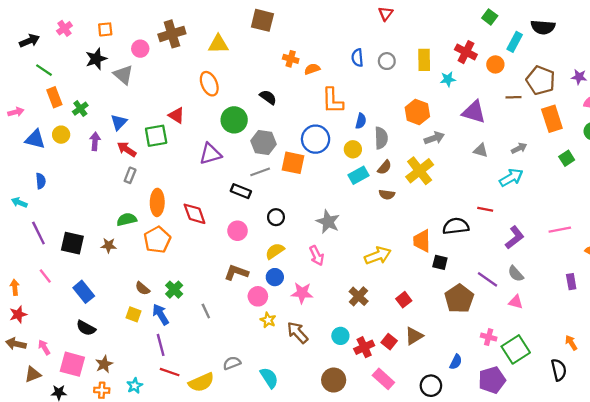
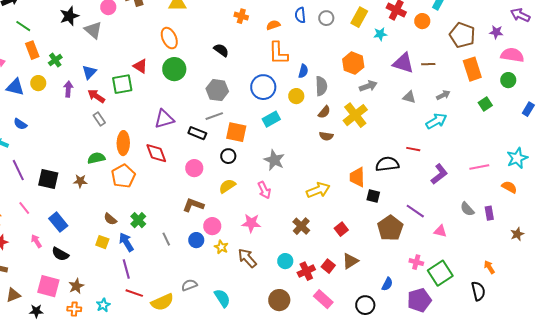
yellow rectangle: (424, 60) -> (359, 17), turned 30
orange semicircle: (312, 69) -> (273, 25), moved
brown line: (513, 97) -> (428, 64), moved
green circle: (234, 120) -> (174, 69), moved
purple triangle: (210, 154) -> (164, 119), moved
orange square: (293, 163) -> (236, 132), moved
gray rectangle: (130, 175) -> (99, 119), turned -56
cyan rectangle: (359, 175) -> (271, 119), moved
blue semicircle: (41, 181) -> (20, 124), turned 128
gray semicircle: (516, 274) -> (467, 209), moved
blue circle: (275, 277) -> (196, 240), moved
pink arrow: (44, 347) -> (36, 241), moved

